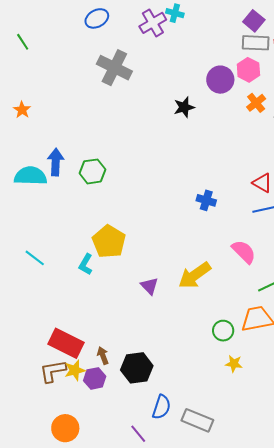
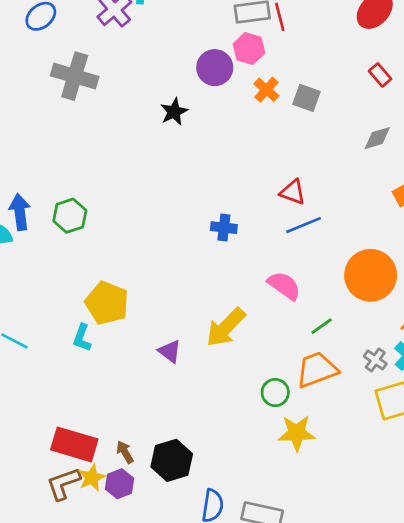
yellow star: (234, 364) -> (297, 433), size x1.6

